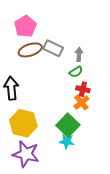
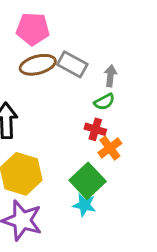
pink pentagon: (25, 26) -> (33, 29), turned 30
red cross: (83, 89) -> (95, 129), moved

